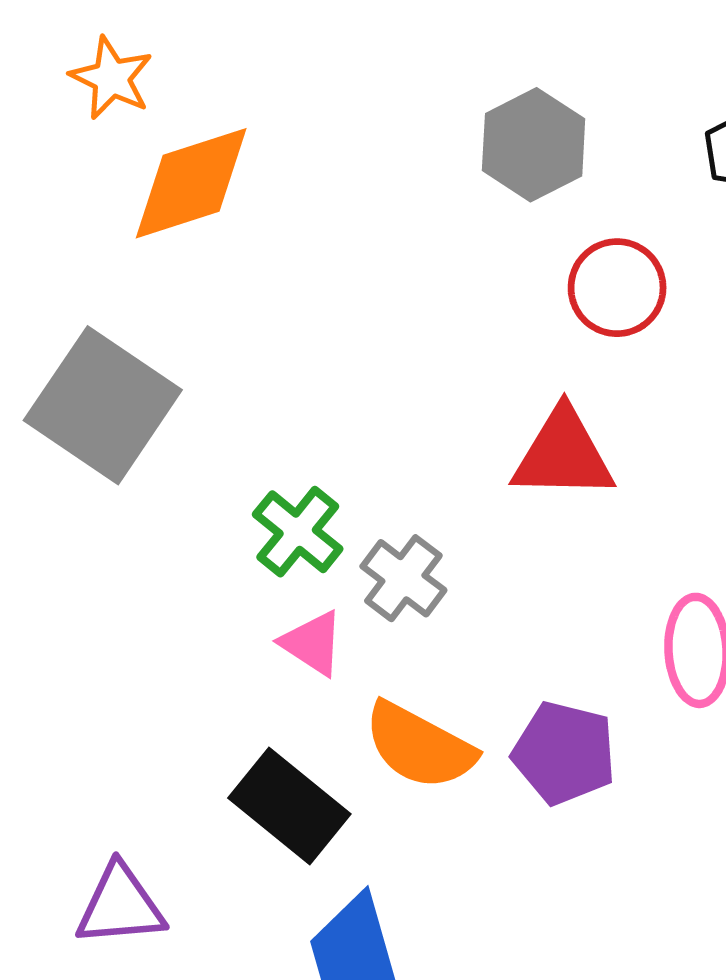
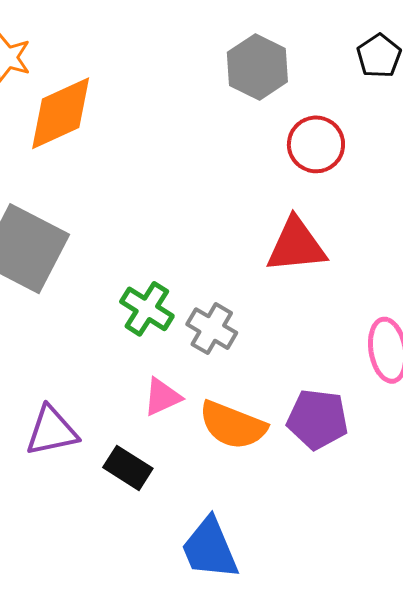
pink triangle: (312, 643) -> (162, 397), moved, turned -51
black rectangle: (289, 806) -> (128, 468), moved, size x0.7
purple triangle: (120, 905) -> (52, 431), moved

